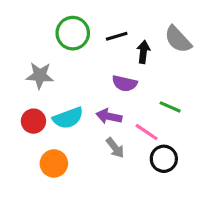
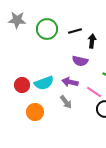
gray star: (40, 76) -> (17, 20), moved
gray arrow: (115, 148) -> (66, 102), moved

